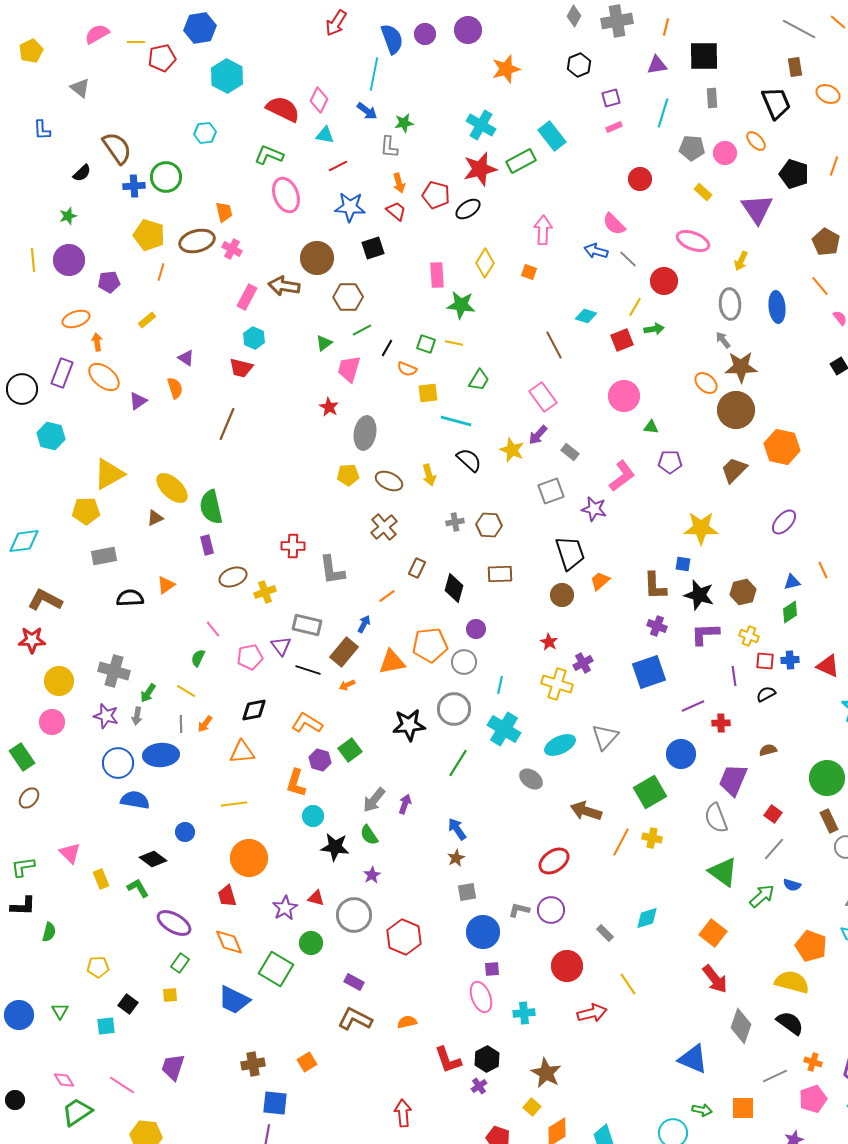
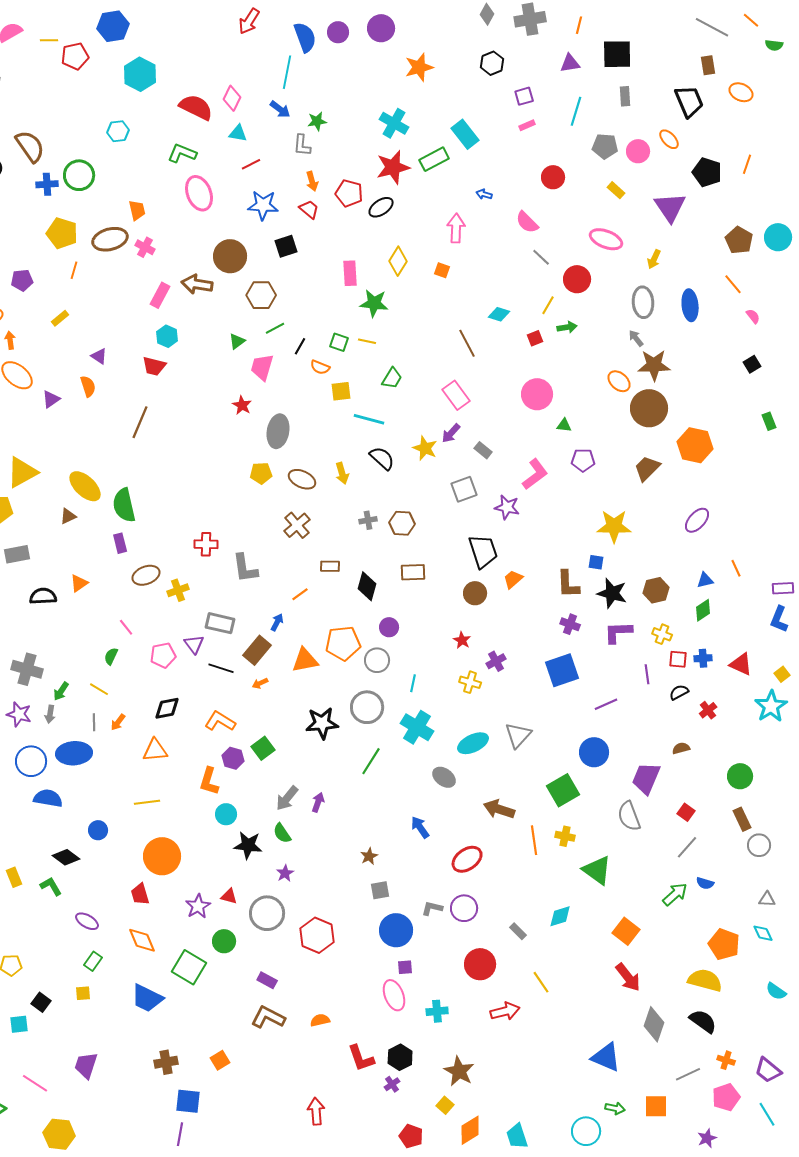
blue arrow: (596, 251) -> (484, 194), moved, size x0.7
red square: (622, 340) -> (535, 338), size x0.7
brown rectangle: (417, 568) -> (330, 566), turned 66
yellow cross: (557, 684) -> (470, 682), size x0.7
red cross: (721, 723) -> (708, 710), moved, turned -36
green circle: (827, 778) -> (740, 776), size x0.7
blue arrow: (457, 829) -> (420, 827), moved
orange line: (621, 842) -> (534, 840), turned -36
green triangle: (723, 872) -> (597, 870), moved
purple ellipse: (174, 923) -> (87, 921), size x0.7

